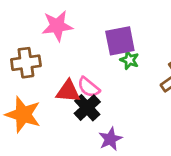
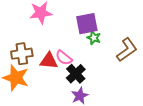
brown cross: (26, 63) -> (22, 54), moved
black cross: (87, 108) -> (76, 74), moved

